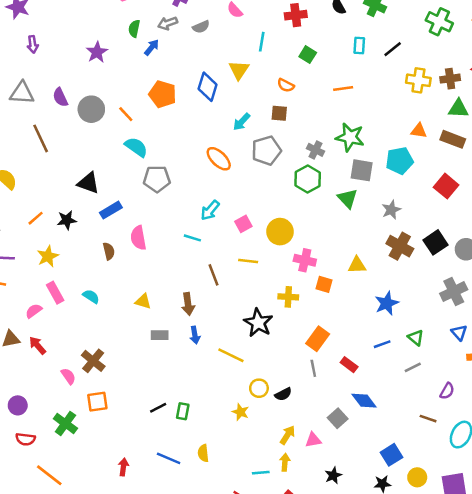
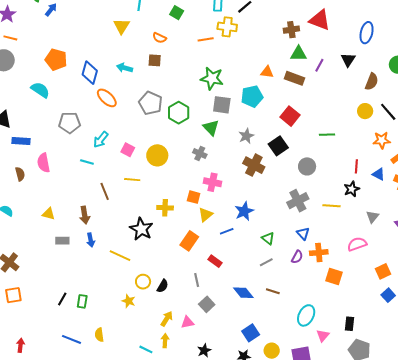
yellow cross: (418, 80) -> (227, 27), moved
blue diamond: (208, 87) -> (90, 73), moved
orange pentagon: (163, 94) -> (56, 60), moved
orange line: (126, 114) -> (10, 38), moved, turned -32
cyan arrow: (242, 122) -> (125, 68), turned 63
gray pentagon: (266, 150) -> (150, 103), moved, turned -30
gray cross: (316, 150) -> (200, 154), moved
gray pentagon: (157, 179) -> (70, 123), moved
blue rectangle: (111, 210) -> (21, 141), turned 36
pink square: (243, 224) -> (128, 150), turned -32
black square: (436, 242) -> (278, 146), moved
pink cross: (305, 260) -> (212, 182), moved
yellow triangle: (357, 265) -> (206, 215), moved, turned -35
blue line: (382, 344) -> (227, 231), moved
gray line: (313, 368) -> (197, 280), moved
purple semicircle: (447, 391) -> (297, 257), moved
black semicircle: (283, 394) -> (163, 286), turned -32
blue diamond: (364, 401) -> (243, 293), moved
black line: (158, 408) -> (62, 299), turned -32
brown line: (428, 419) -> (273, 291), moved
red arrow: (123, 467) -> (20, 345), moved
cyan line: (261, 473) -> (146, 349), turned 32

